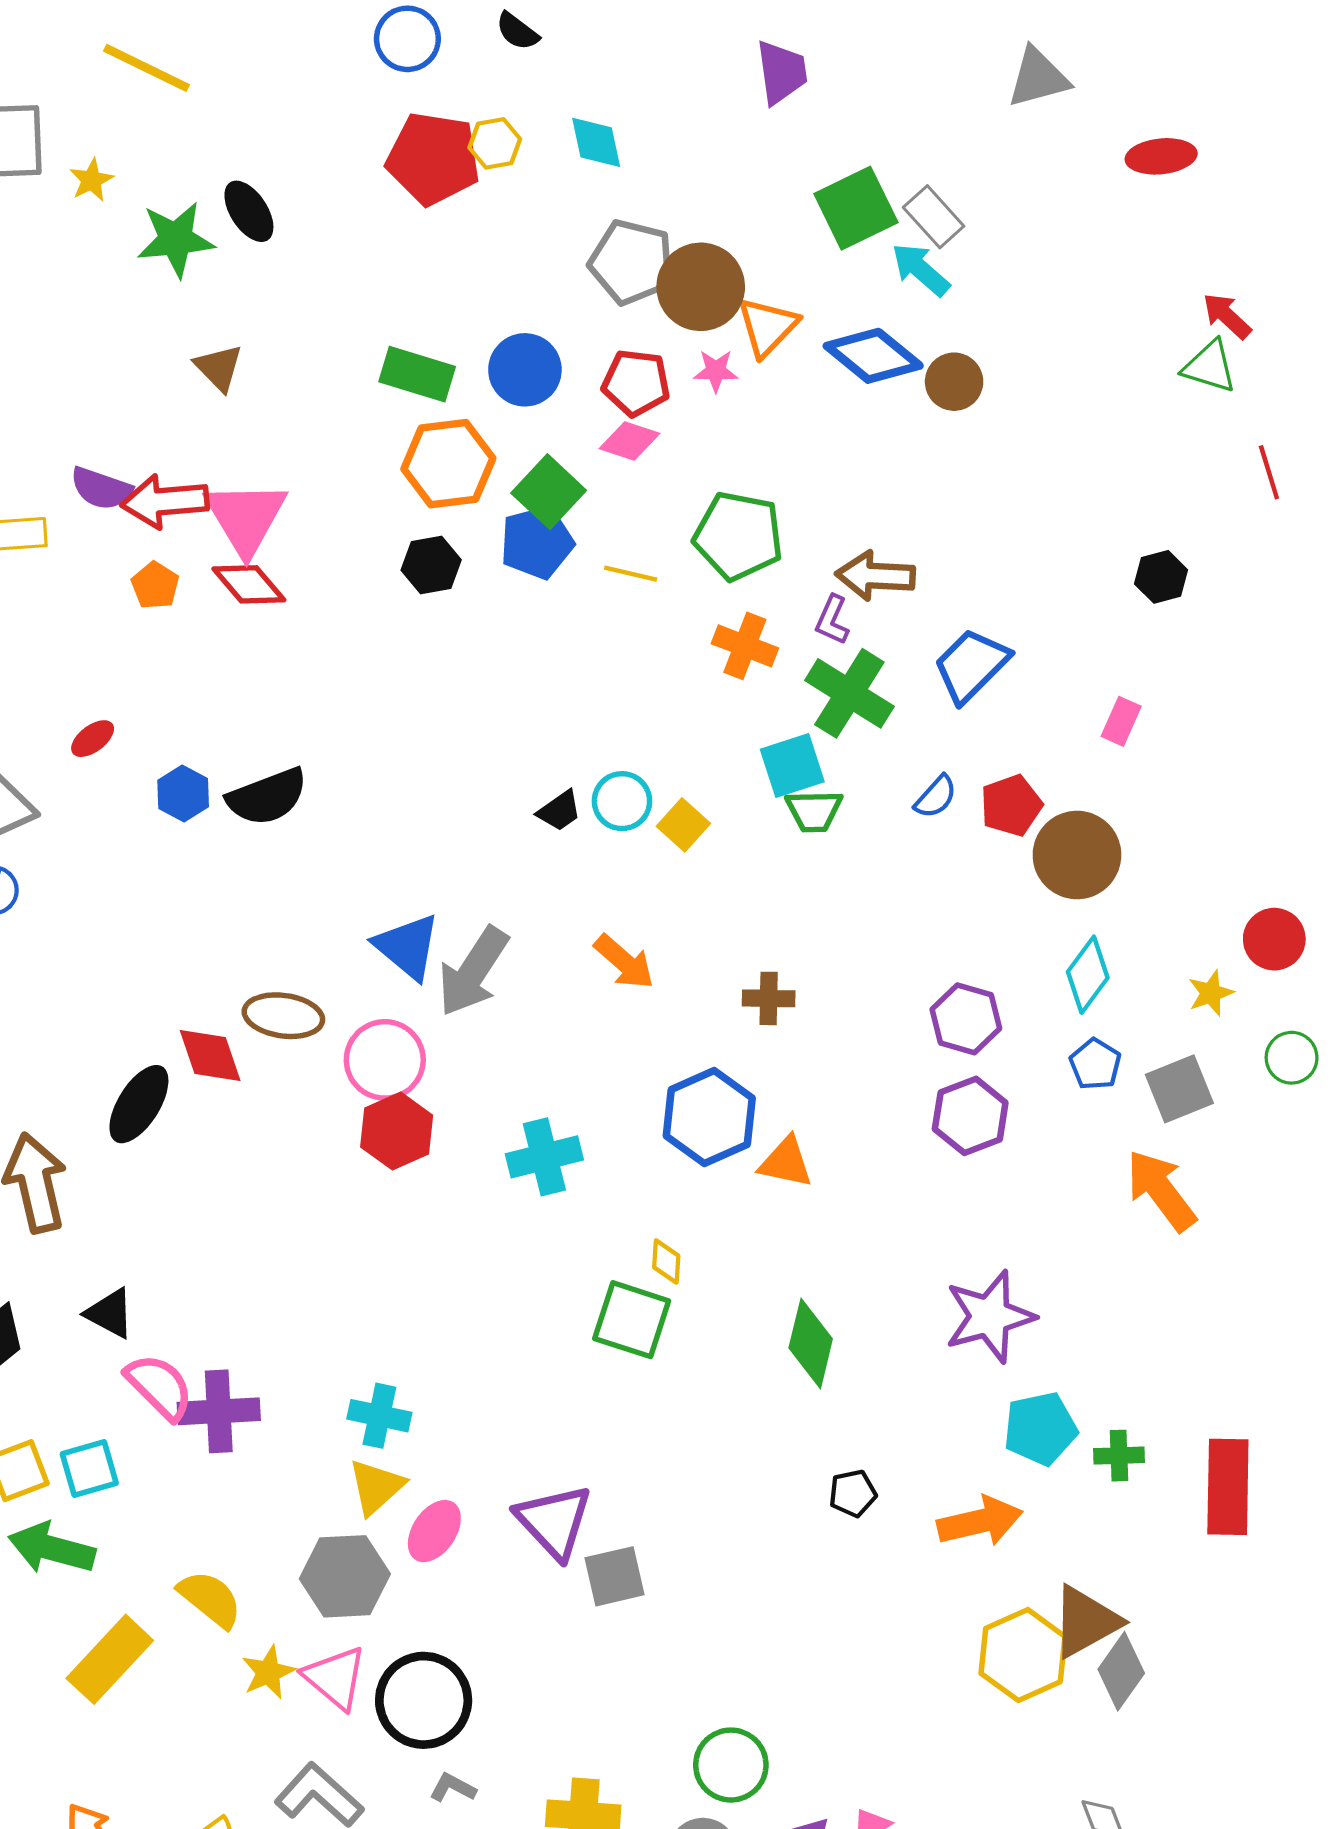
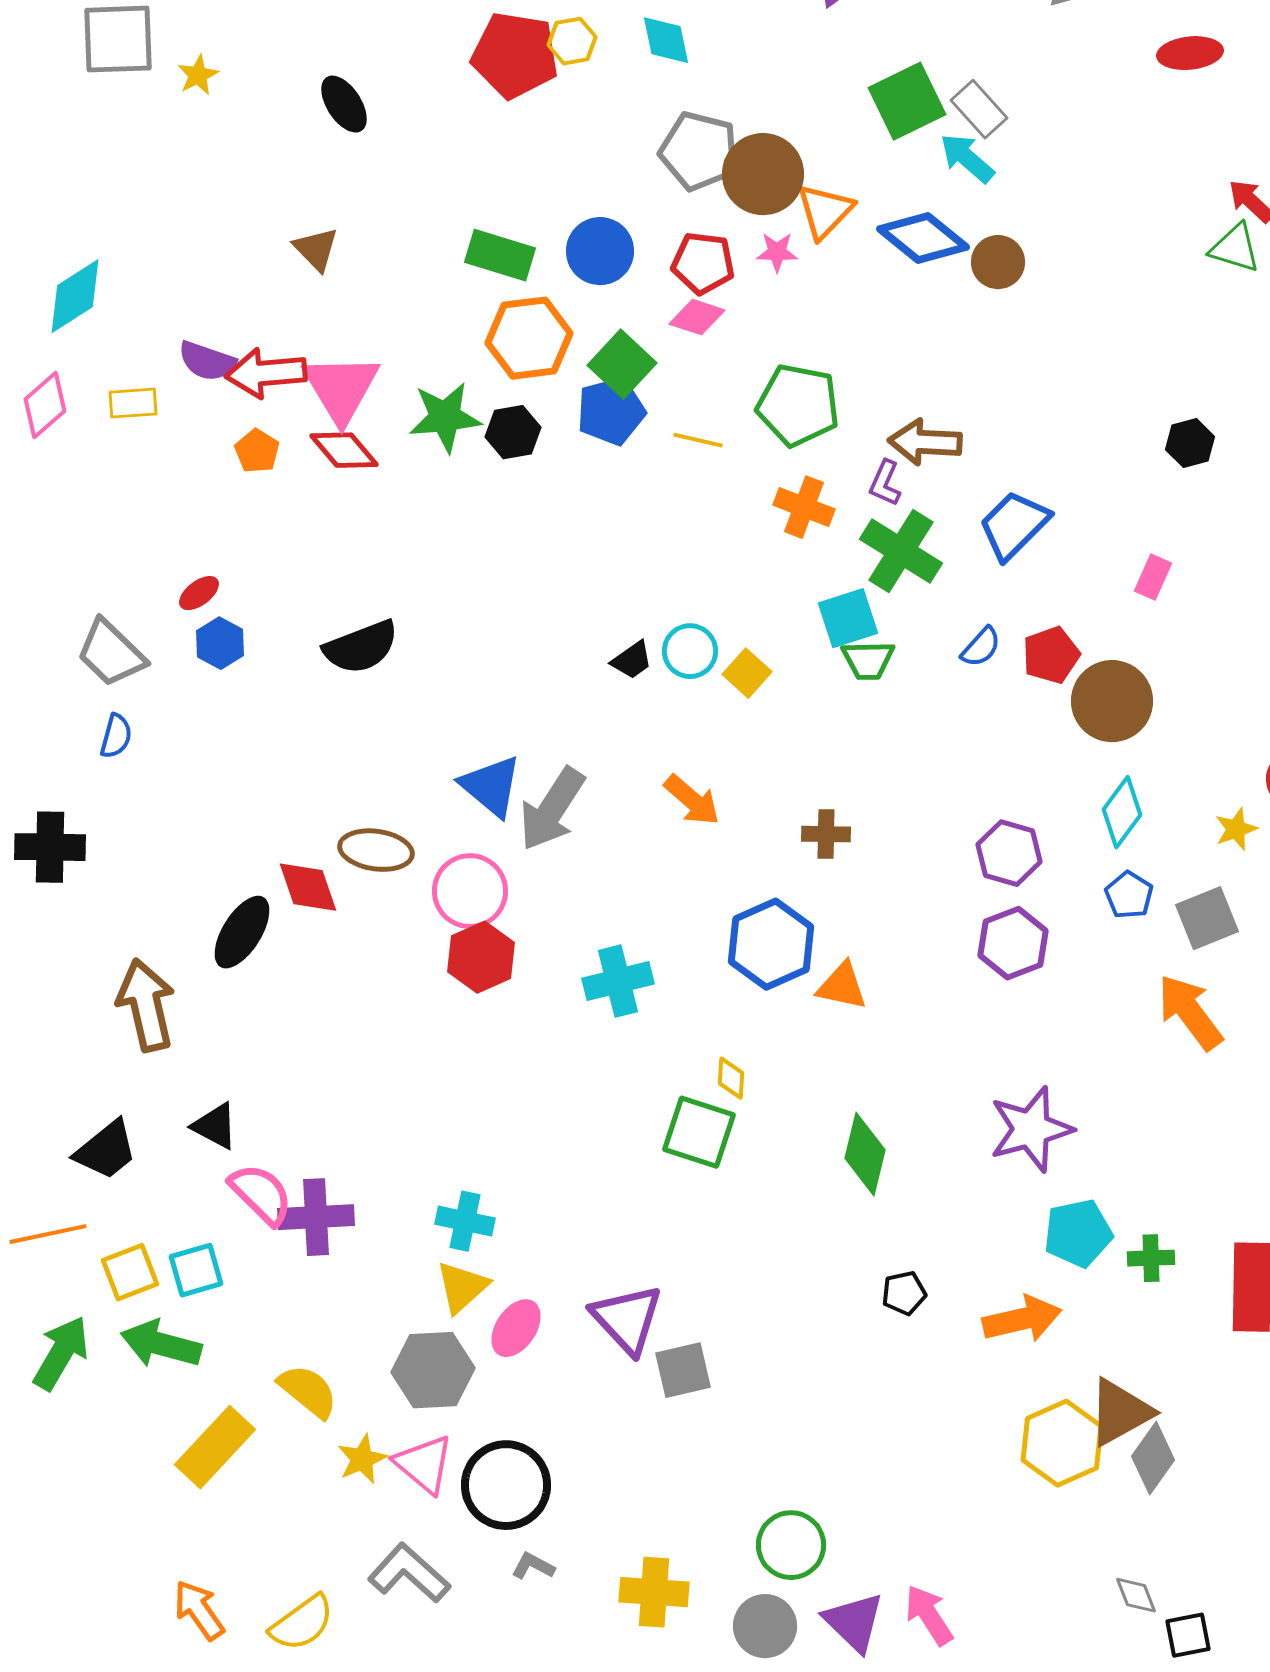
green star: (176, 239) -> (445, 417), moved
blue hexagon: (183, 794) -> (220, 643), moved

